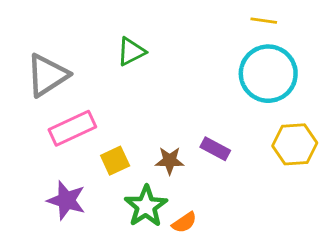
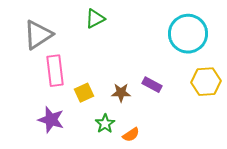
pink rectangle: (72, 128) -> (55, 71), turned -72
green star: (146, 206) -> (105, 124), size x0.7

